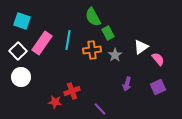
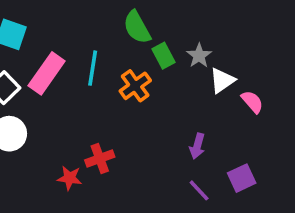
orange cross: (92, 50) -> (135, 86), turned -30
gray star: (115, 55) -> (199, 56), moved
purple square: (158, 87) -> (242, 178), moved
purple line: (100, 109) -> (199, 190), moved

